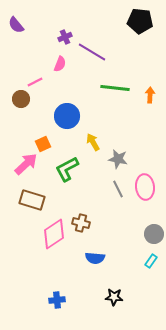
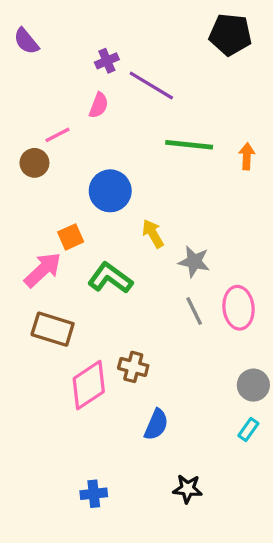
green L-shape: (67, 169) -> (110, 278), turned 64
blue semicircle: (95, 258) -> (156, 425), turned -72

